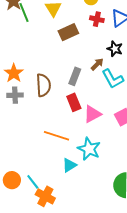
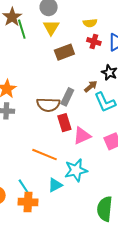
brown semicircle: (43, 85) -> (48, 105), moved, turned 90
cyan star: (89, 149) -> (76, 170), turned 30
cyan line: (33, 182) -> (24, 186), moved
orange cross: (45, 196) -> (28, 202), moved, turned -30

